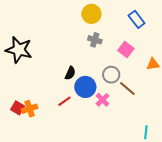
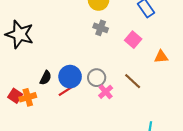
black semicircle: (70, 73) -> (46, 78), moved
gray circle: (111, 75) -> (97, 78), moved
blue circle: (85, 87) -> (70, 77), moved

